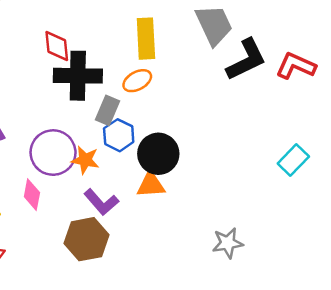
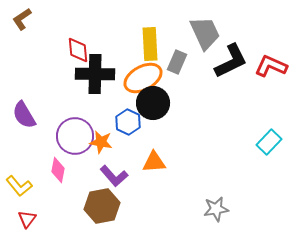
orange ellipse: (137, 81) -> (143, 78), size x1.6
gray rectangle: (108, 110) -> (177, 62), moved
black circle: (158, 154) -> (153, 103), moved

